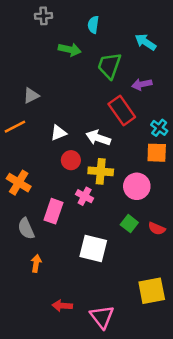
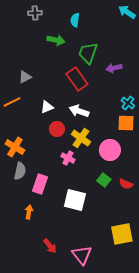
cyan arrow: (145, 42) -> (127, 12), moved
red rectangle: (122, 110) -> (77, 79), moved
yellow cross: (101, 171) -> (81, 138), turned 30
pink rectangle: (53, 211) -> (40, 184), moved
gray semicircle: (26, 229) -> (20, 171), moved, turned -144
red arrow: (62, 306) -> (50, 246), turned -133

